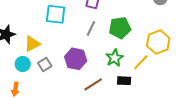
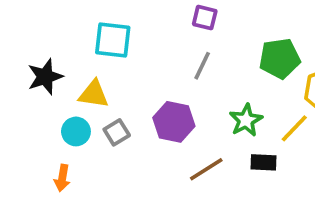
cyan square: (56, 14) -> (113, 40), moved
green pentagon: (120, 28) -> (280, 58), moved
yellow triangle: (32, 44) -> (94, 94), turned 36

